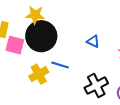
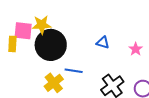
pink square: (15, 45) -> (23, 31), moved

